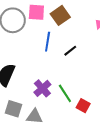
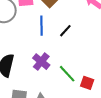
purple cross: (42, 88) -> (41, 62), moved

